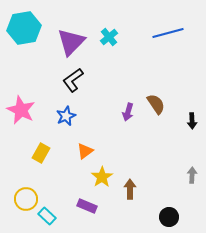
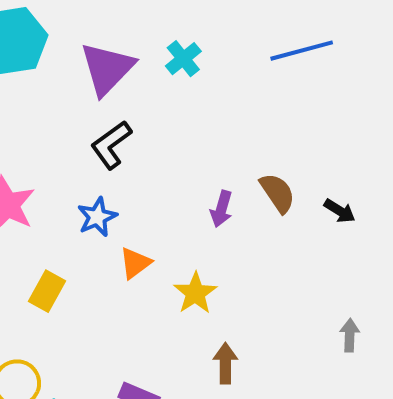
black arrow: (192, 121) -> (340, 211), moved, turned -56
orange triangle: (85, 151) -> (135, 263), moved
yellow star: (102, 177) -> (195, 293), moved

